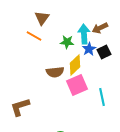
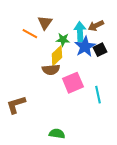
brown triangle: (42, 18) -> (45, 23), moved
blue star: (89, 49) -> (85, 47), size x1.5
yellow diamond: (75, 65) -> (57, 56), moved

